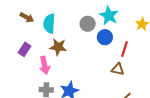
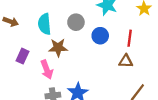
brown arrow: (27, 17) -> (11, 22), moved
gray circle: (88, 24) -> (76, 22), moved
blue circle: (105, 37) -> (100, 36), moved

